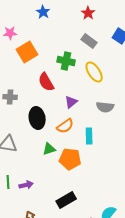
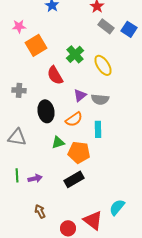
gray rectangle: (89, 41) -> (106, 26), moved
green cross: (66, 61) -> (75, 54), turned 36
gray semicircle: (105, 107) -> (100, 99), moved
black rectangle: (66, 200) -> (74, 179), moved

